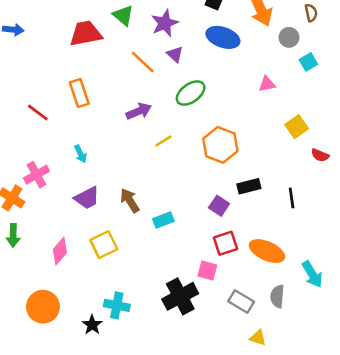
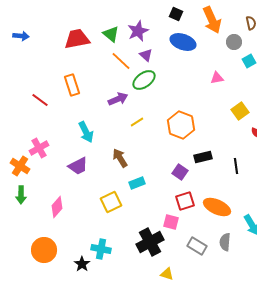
green triangle: (123, 15) -> (111, 34), moved
green ellipse: (191, 93) -> (144, 80), moved
cyan arrow: (81, 154) -> (86, 132), moved, size x1.5
brown arrow: (130, 201) -> (120, 158), moved
yellow square: (104, 245) -> (111, 202), moved
yellow triangle: (258, 338) -> (167, 274), moved

